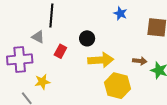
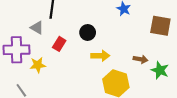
yellow arrow: (101, 60) -> (100, 56), size x0.7
yellow star: (42, 82) -> (38, 65), moved

